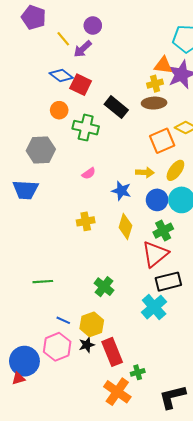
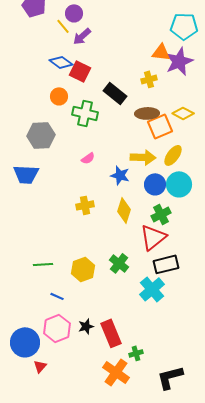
purple circle: (93, 26) -> (74, 13), moved
yellow cross: (155, 84) -> (149, 79), moved
brown ellipse: (154, 103) -> (147, 113), moved
yellow arrow: (145, 172) -> (143, 157), size x1.4
green cross: (104, 287) -> (119, 263), moved
blue line: (63, 320) -> (57, 296), moved
yellow hexagon: (92, 324) -> (83, 269), moved
red triangle: (18, 378) -> (40, 366), moved, turned -32

